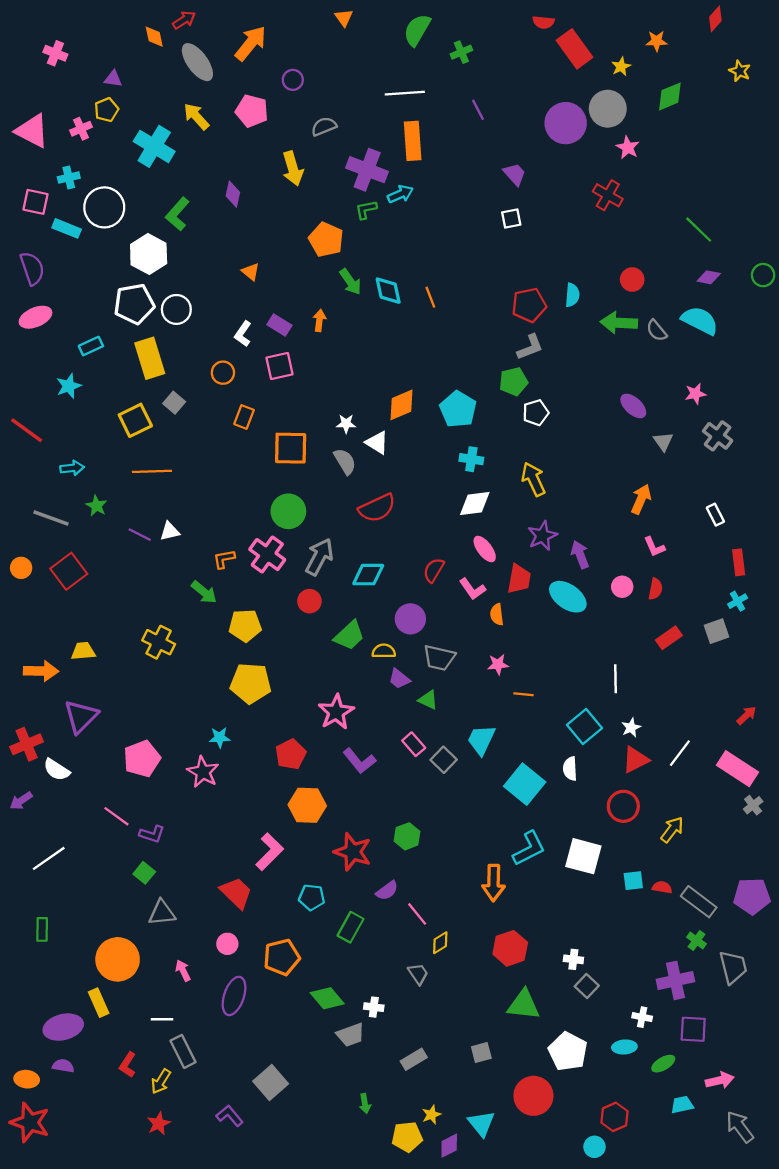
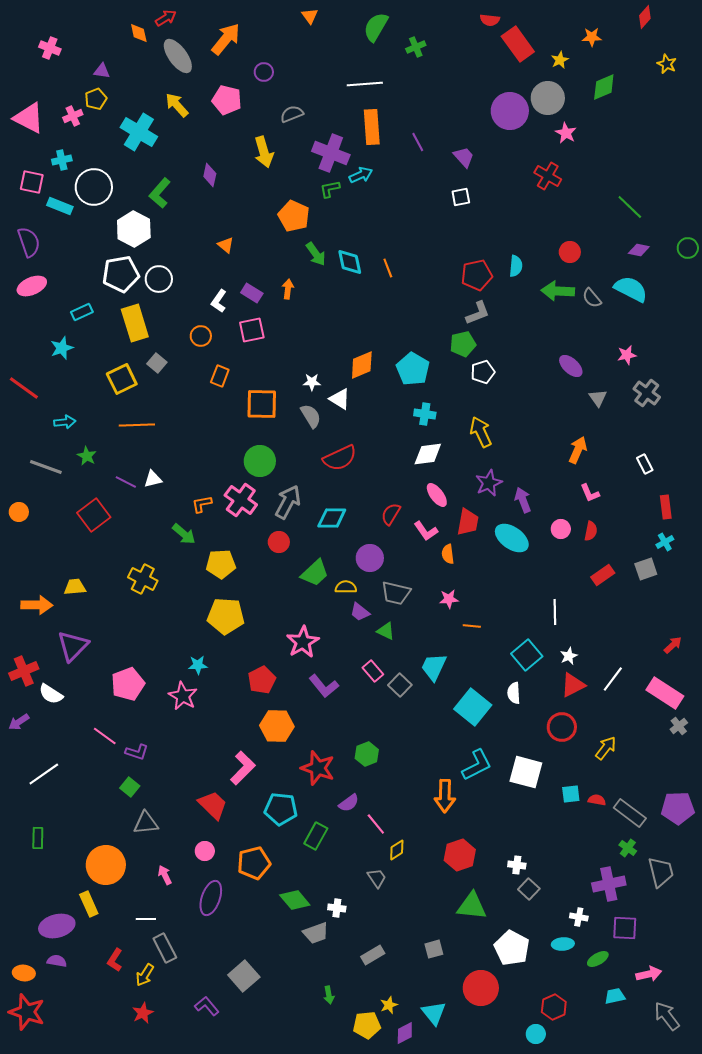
purple line: (478, 110) -> (418, 142), moved
red square: (69, 571) -> (94, 515), moved
cyan pentagon: (312, 897) -> (281, 809), size x1.4

